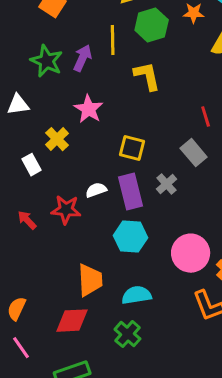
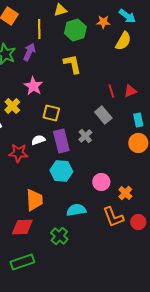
yellow line: (113, 40) -> (39, 29), moved
yellow square: (132, 148) -> (51, 113), moved
pink circle: (191, 253) -> (101, 182), size x0.7
cyan semicircle: (137, 295) -> (76, 210), moved

